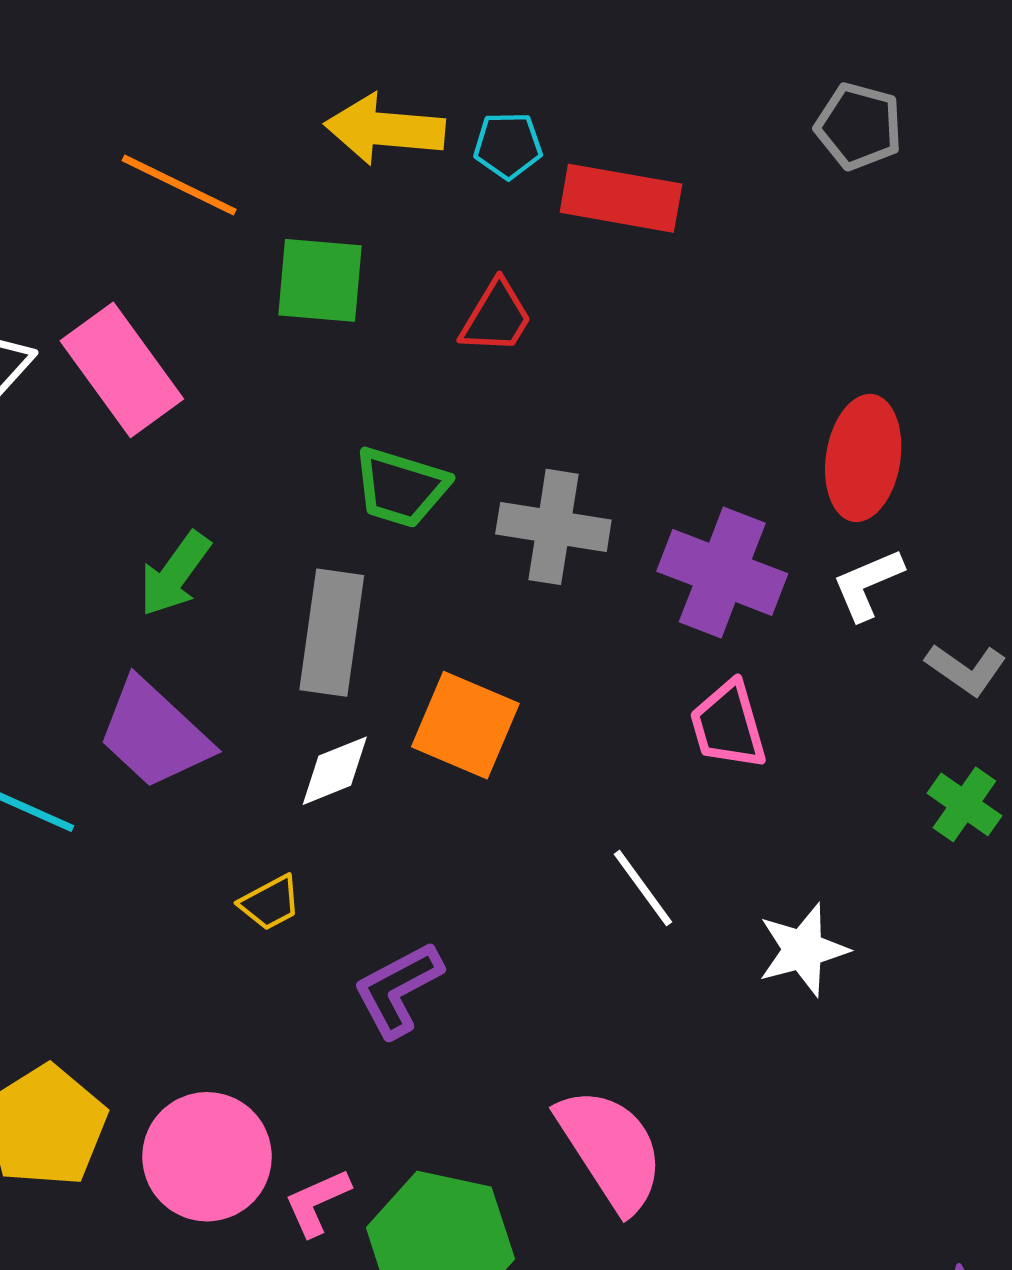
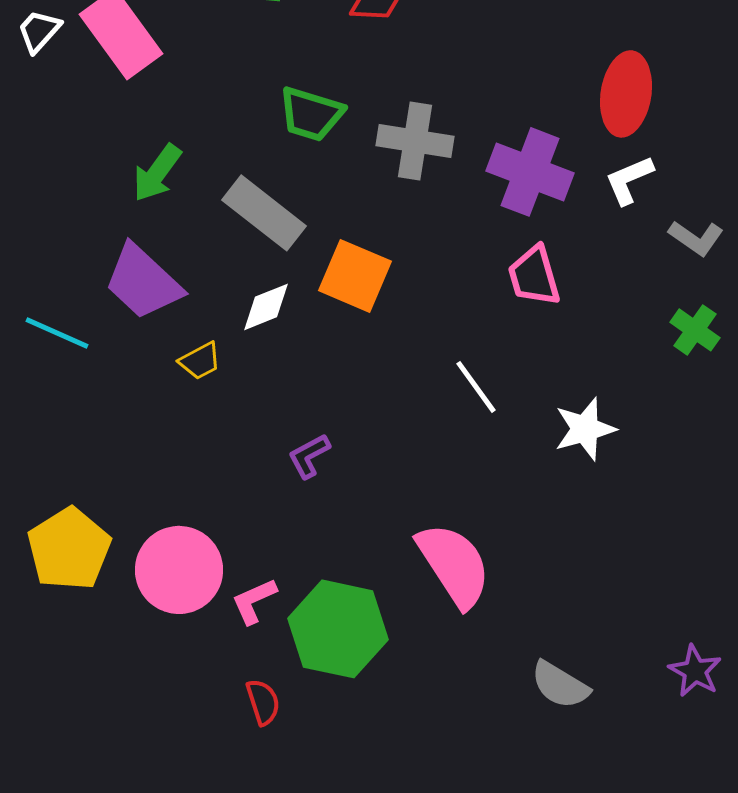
gray rectangle: (332, 633) -> (264, 213), turned -60
yellow trapezoid: (270, 903) -> (200, 361), moved
purple L-shape: (398, 989) -> (309, 456), size x0.7

